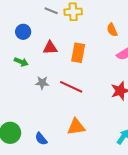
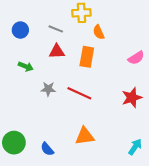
gray line: (51, 11) -> (56, 29), moved
orange semicircle: (112, 30) -> (99, 32), moved
blue circle: (23, 32) -> (20, 30), moved

